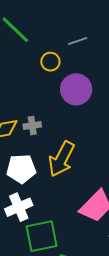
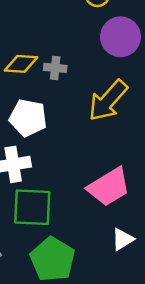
yellow arrow: (61, 159) -> (108, 101), moved

